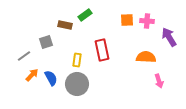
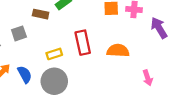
orange semicircle: (146, 57) -> (118, 51), moved
yellow rectangle: (77, 60) -> (54, 54), turned 64

